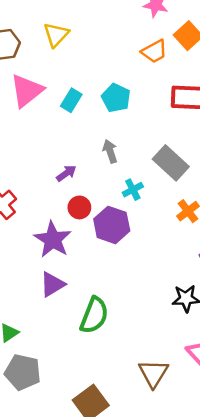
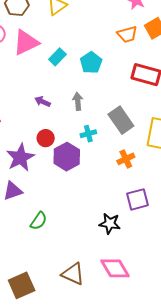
purple arrow: (66, 173) -> (43, 102), moved, turned -133
green semicircle: (94, 315) -> (39, 221), size x0.7
brown triangle: (153, 373) -> (73, 274), turned -50

